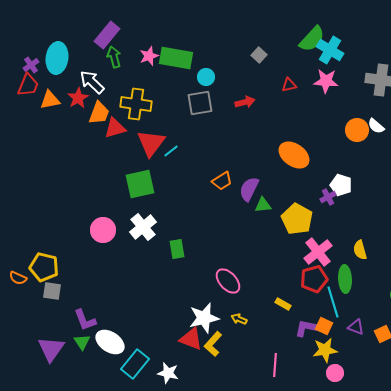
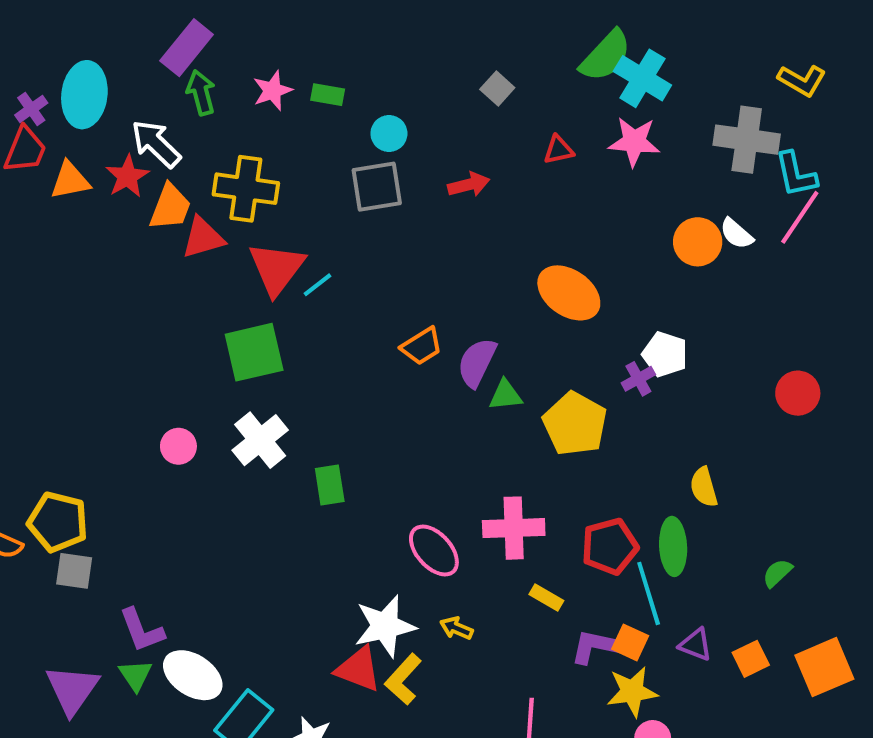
green rectangle: (176, 58) -> (328, 95), size x0.5
pink circle: (103, 230) -> (178, 446), size x0.7
pink cross: (318, 252) -> (514, 528), moved, turned 36

